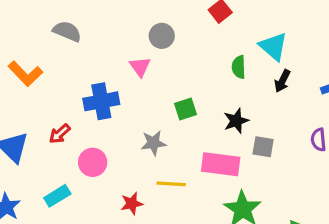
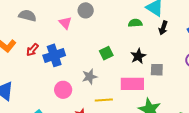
pink triangle: (140, 67) -> (65, 23), moved
green semicircle: (239, 67) -> (135, 23), turned 96
red arrow: (60, 134) -> (32, 50), moved
pink circle: (93, 162) -> (63, 90), moved

